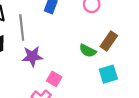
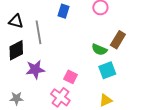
purple star: (32, 56) -> (35, 69), moved
cyan square: (108, 74) -> (107, 70), moved

